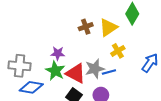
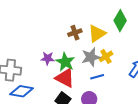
gray star: (95, 69) -> (91, 57), moved
green star: (55, 71) -> (65, 62), moved

